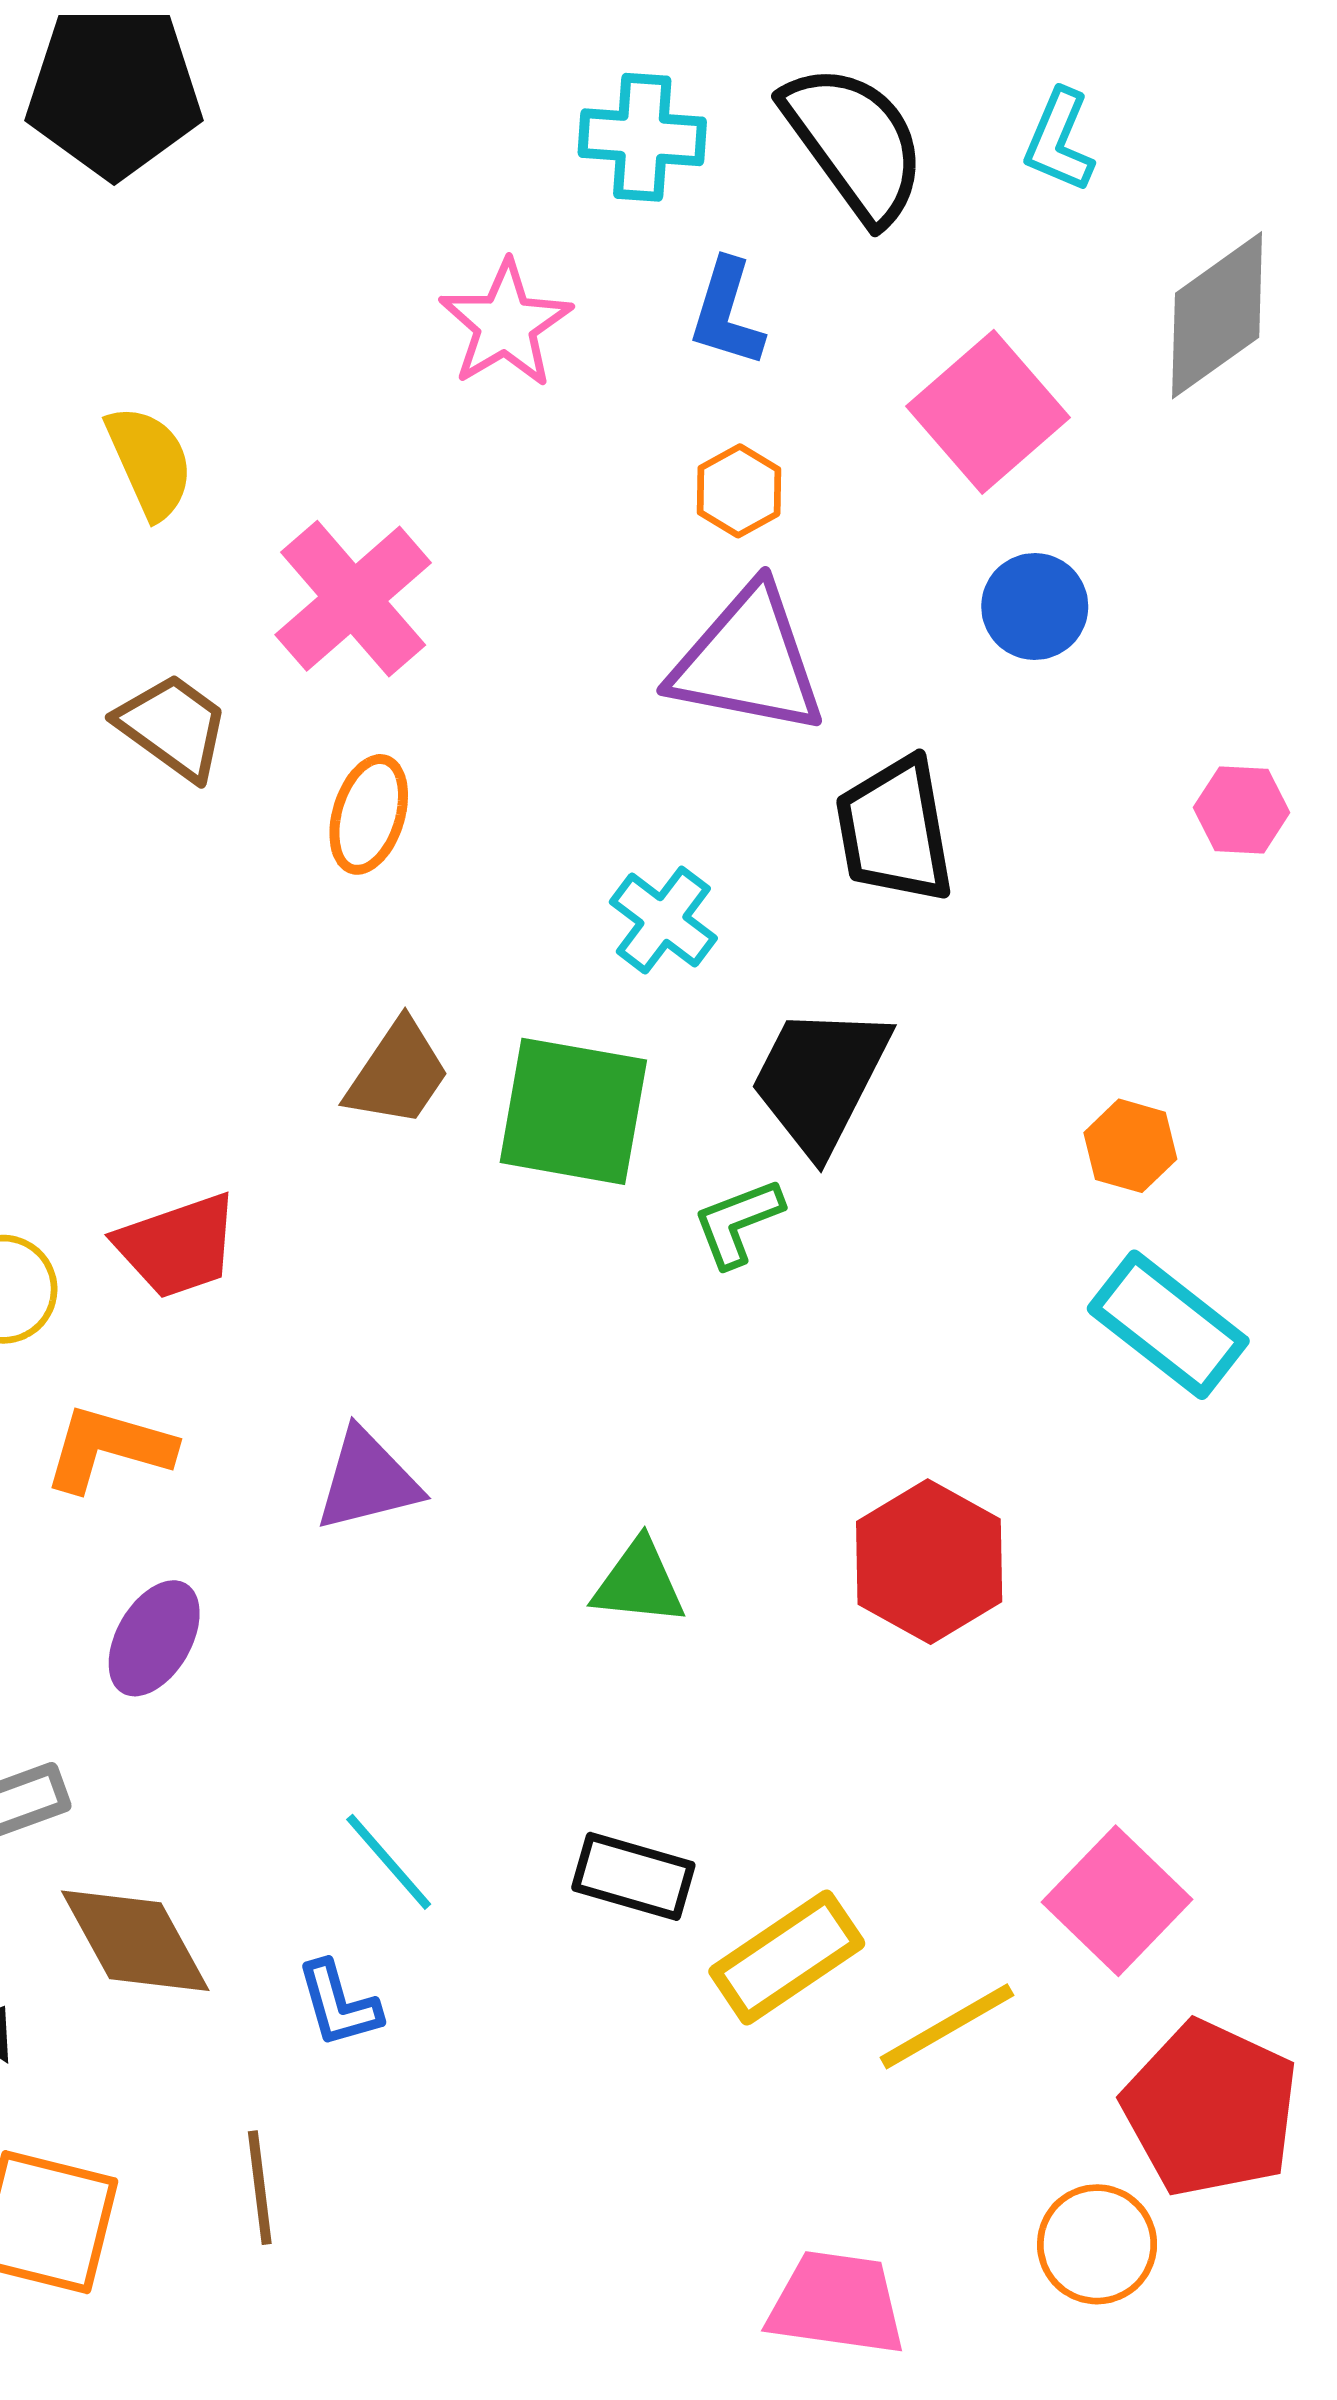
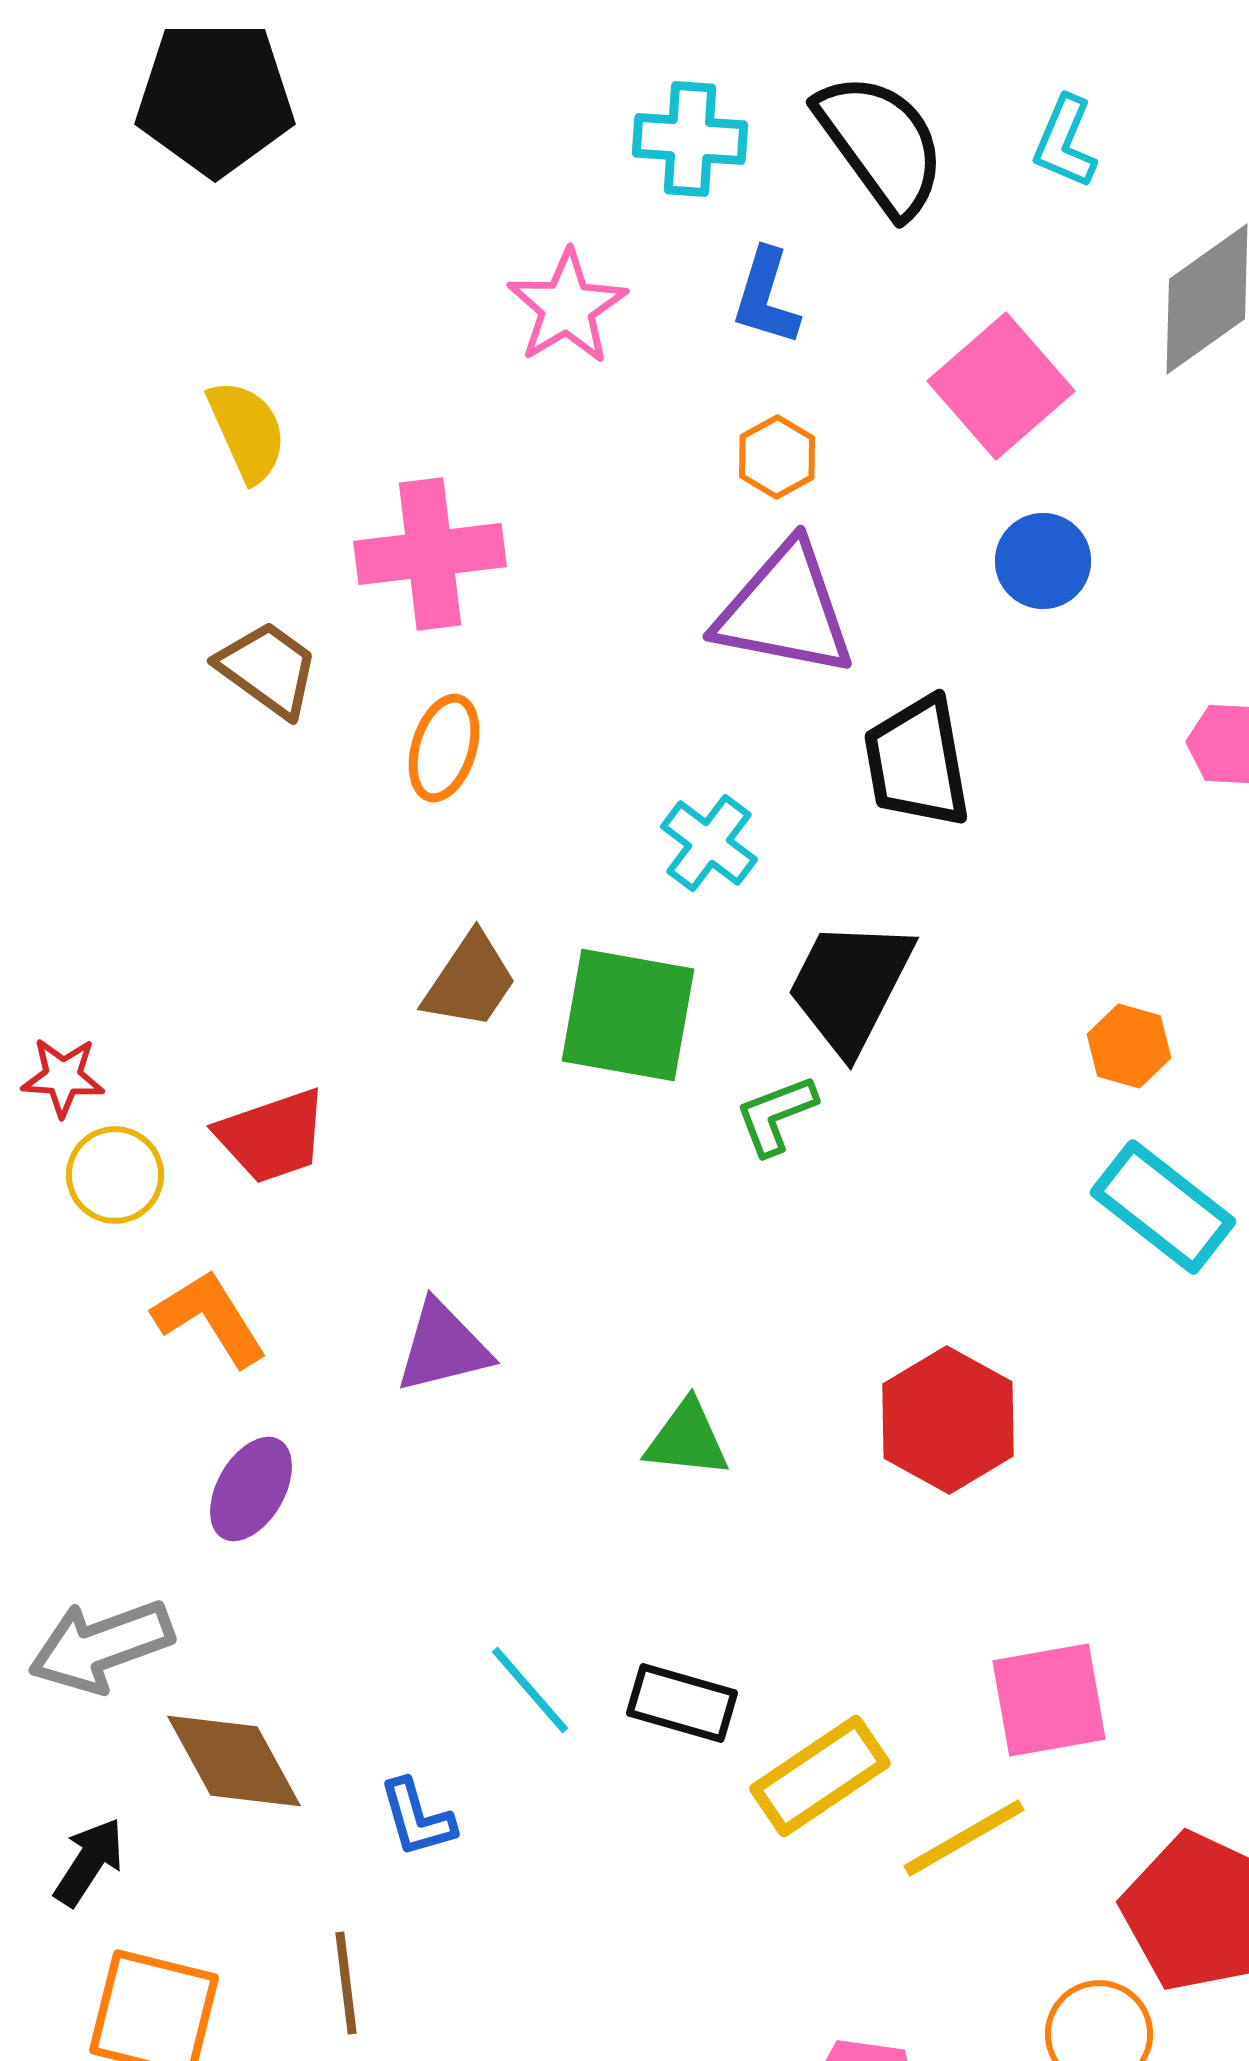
pink cross: (353, 599) -> (430, 554), turned 34
orange L-shape: (109, 1448) -> (210, 1318), turned 42
cyan line: (389, 1862) -> (530, 1690), moved
pink square: (1117, 1901) -> (1049, 1700), moved, turned 36

